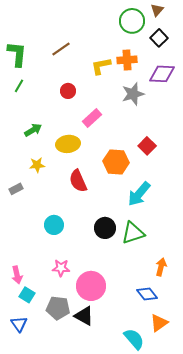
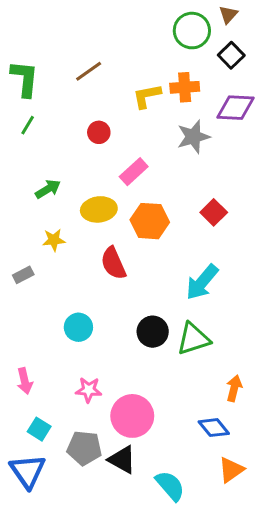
orange hexagon: (116, 162) -> (150, 221), moved
pink arrow: (17, 275) -> (25, 381), moved
blue triangle: (19, 324) -> (28, 471), size x1.5
cyan semicircle: (134, 339) -> (170, 486), moved

